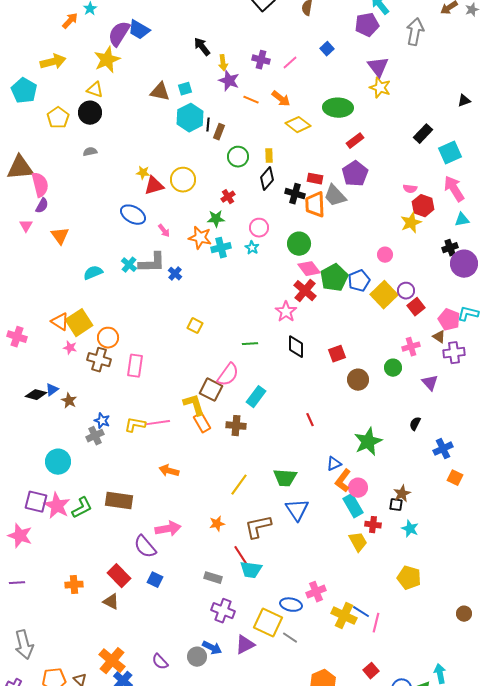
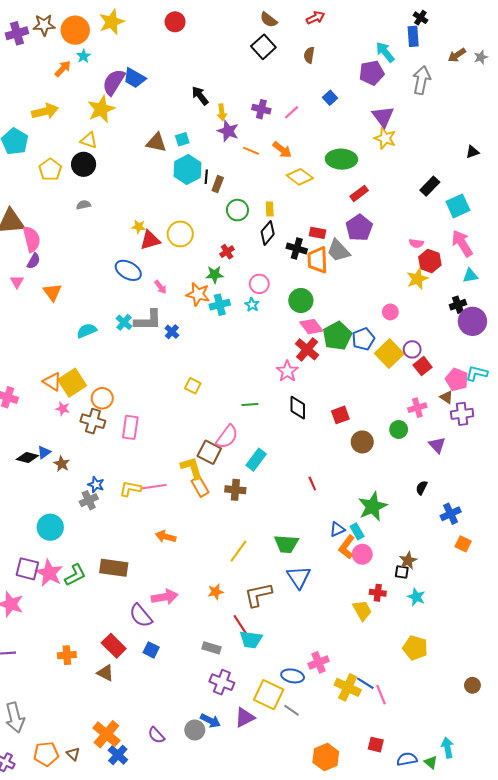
cyan rectangle: (353, 506) -> (357, 531), moved, size x0.7
pink line: (376, 623) -> (381, 695), turned -36
red square: (371, 671) -> (376, 745), turned -35

